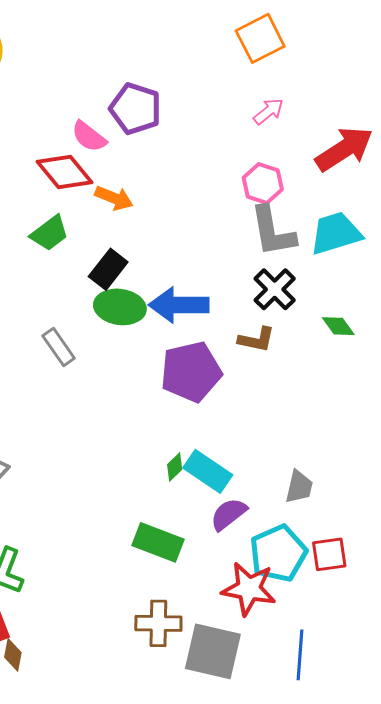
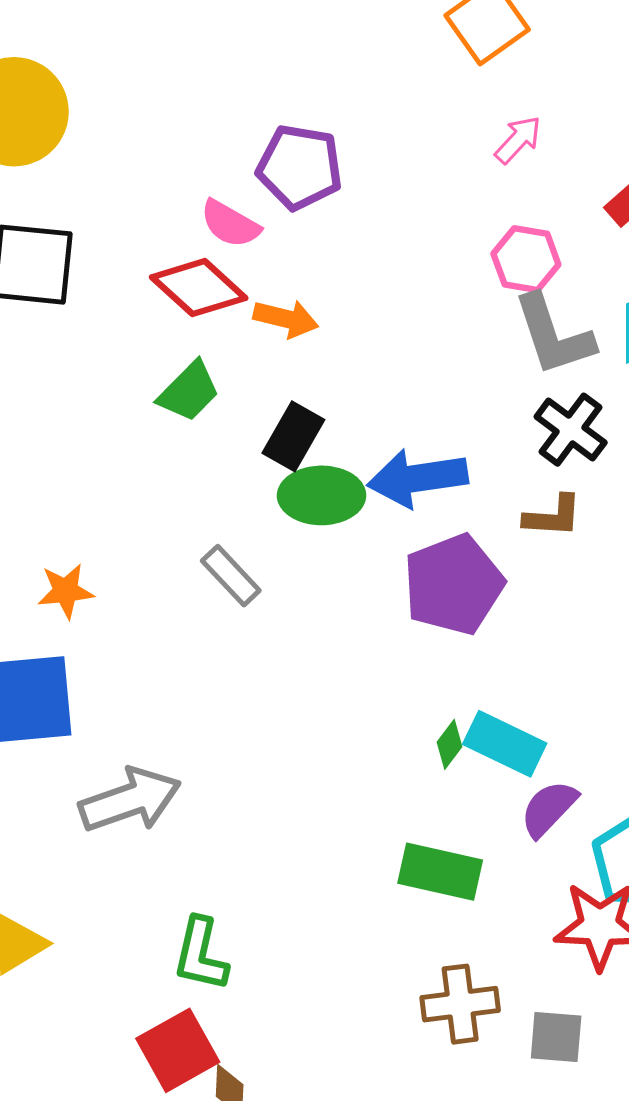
gray square: (213, 651) -> (556, 1037), size x0.6

